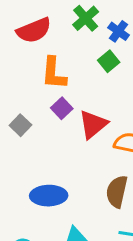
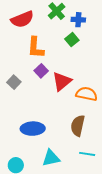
blue cross: (119, 31) -> (78, 20), turned -32

